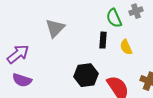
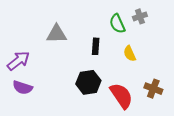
gray triangle: (55, 28) -> (57, 34), turned 45
black rectangle: (103, 40) -> (96, 46), moved

